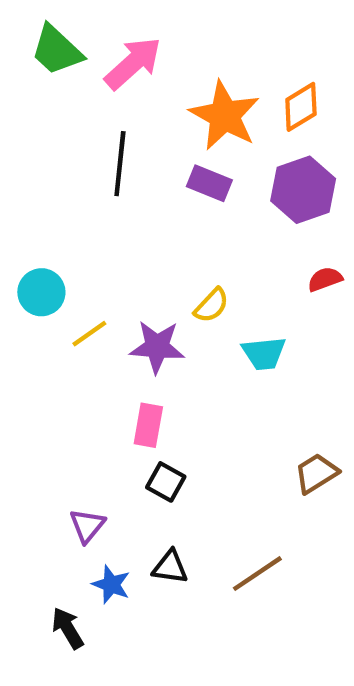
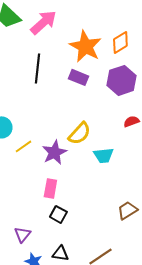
yellow semicircle: (212, 305) -> (79, 133), size x1.4
purple star: (157, 347) -> (54, 152), turned -30

